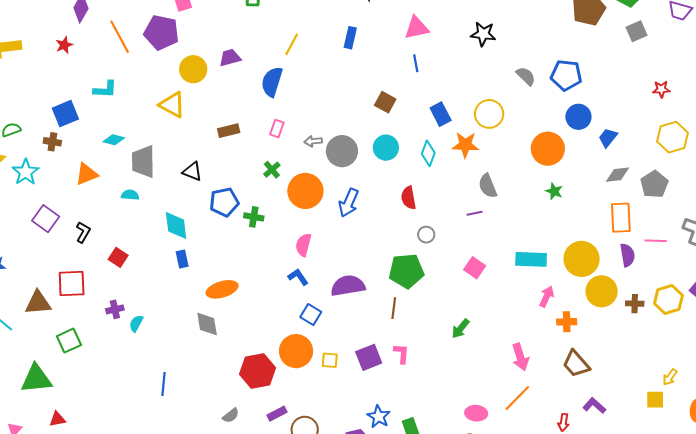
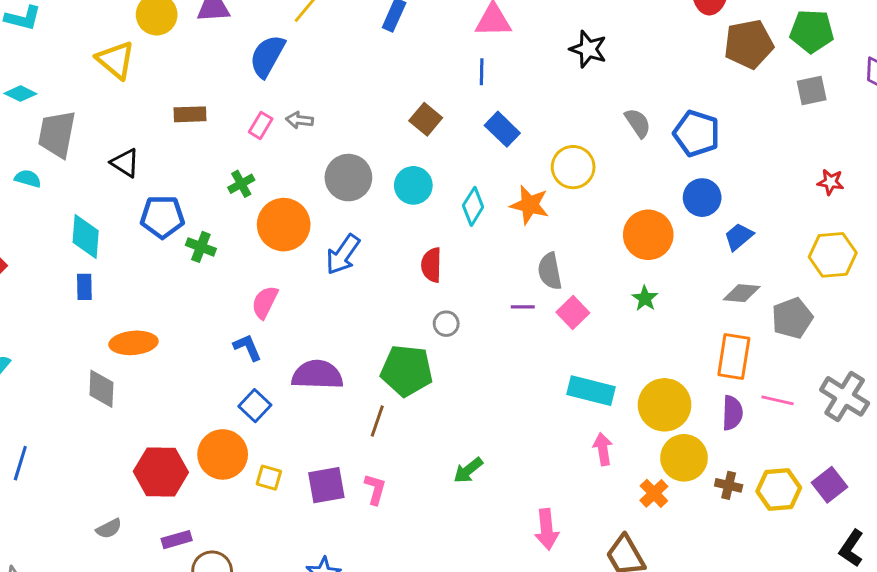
blue rectangle: (441, 114) -> (502, 129), moved, turned -30
gray arrow: (313, 141) -> (300, 120), moved
pink square: (475, 268) -> (573, 312), moved
pink arrow: (547, 296) -> (603, 449), turned -45
orange cross: (567, 322) -> (654, 493), moved, turned 36

